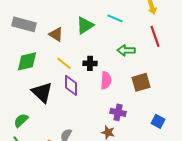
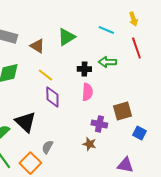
cyan line: (115, 18) -> (106, 30), moved
black cross: (90, 63) -> (84, 69), moved
brown square: (141, 82) -> (122, 111), moved
black triangle: (42, 92) -> (25, 122), moved

